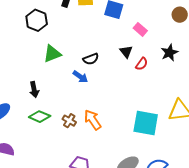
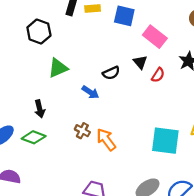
pink rectangle: (140, 29) -> (155, 37), size x1.5
black semicircle: (91, 59) -> (111, 73), moved
green diamond: (40, 117) -> (34, 137), moved
brown cross: (69, 121) -> (82, 131), moved

